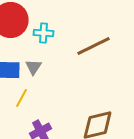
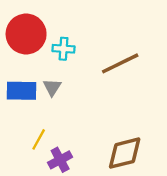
yellow line: (22, 98) -> (39, 139), moved

